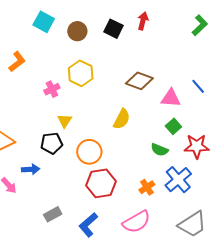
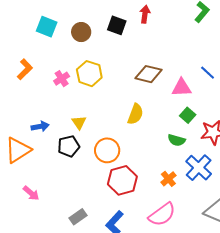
pink cross: (52, 89) -> (62, 79), moved
blue arrow: (31, 169) -> (40, 126), moved

